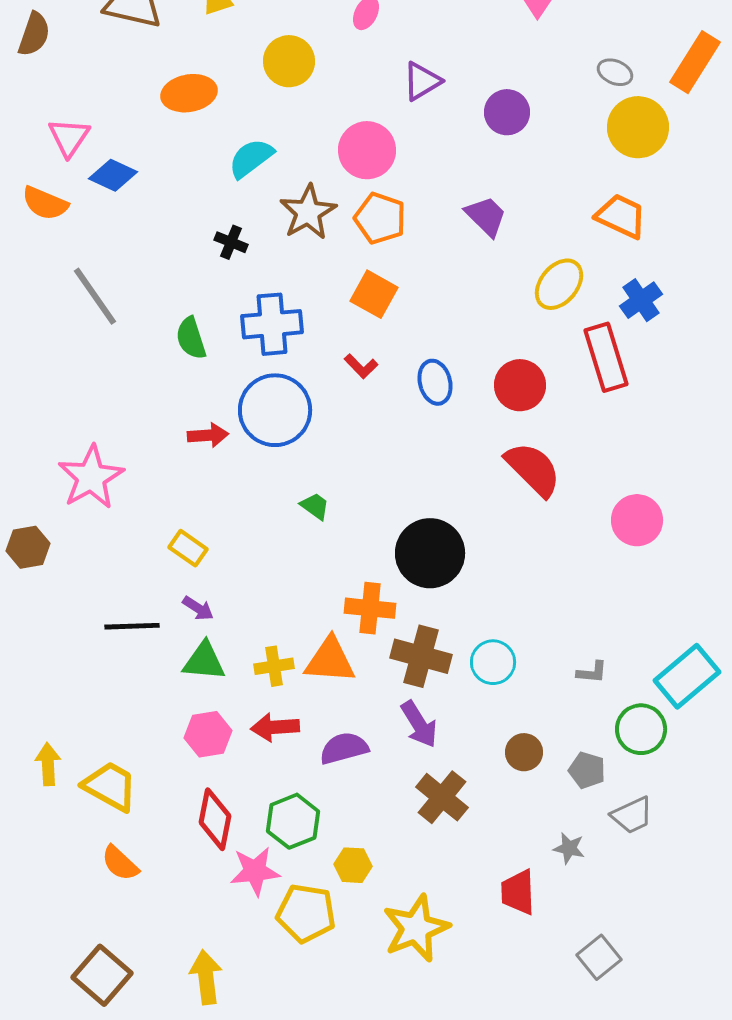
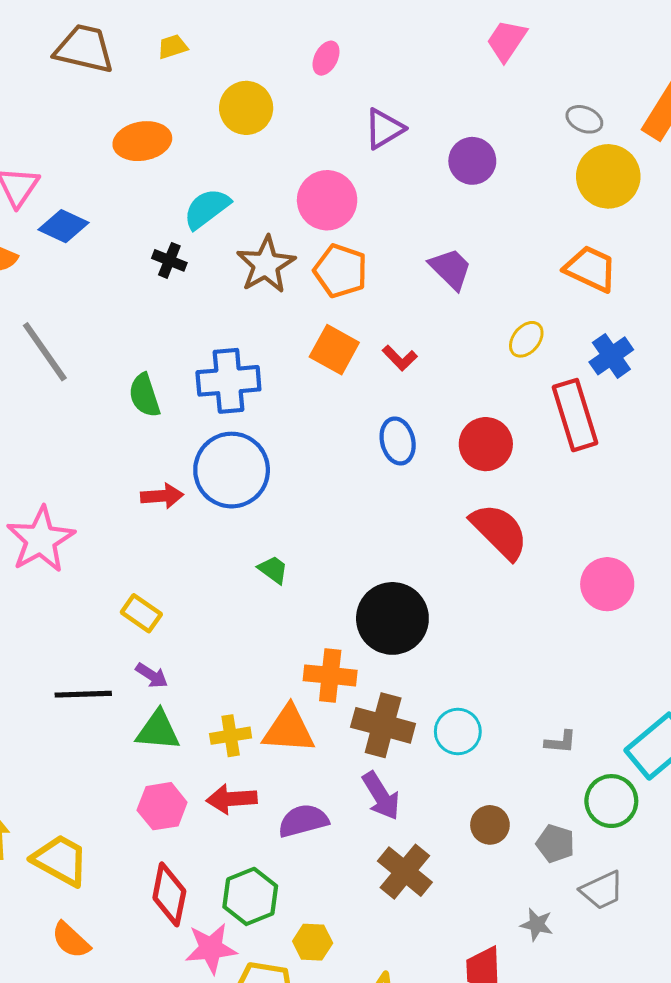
black cross: (231, 242) -> (169, 260), moved
yellow ellipse: (559, 284) -> (526, 339), size x0.7
red L-shape: (361, 366) -> (400, 358), moved

